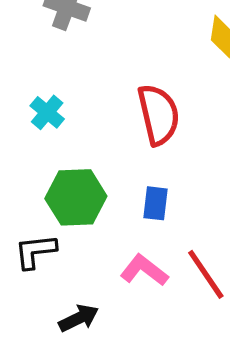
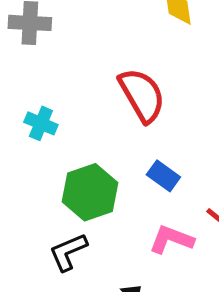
blue rectangle: (156, 203) -> (163, 176), turned -44

